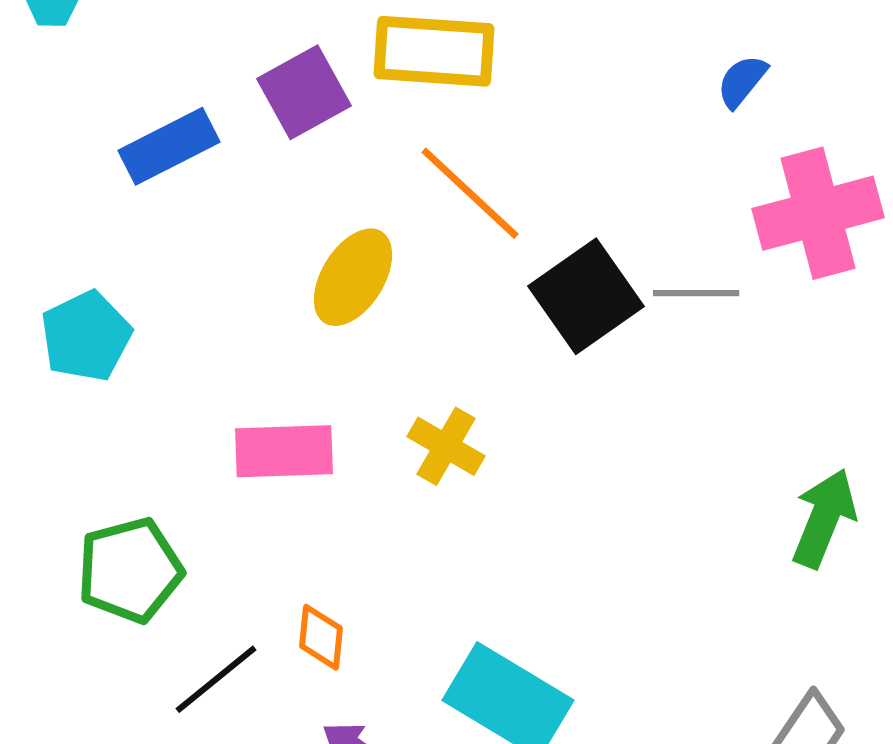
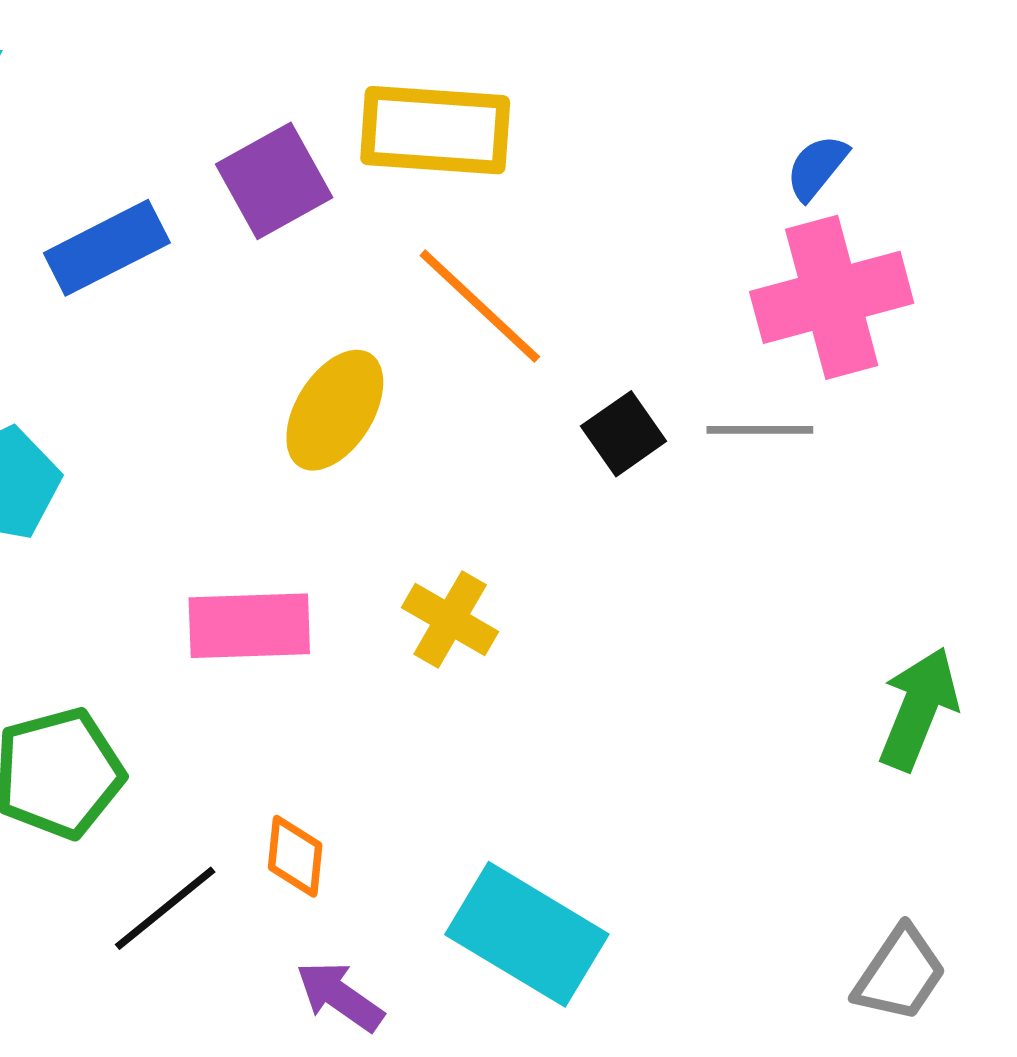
pink cross: (818, 213) -> (832, 297), moved
black square: (586, 296) -> (624, 434), size x0.6

